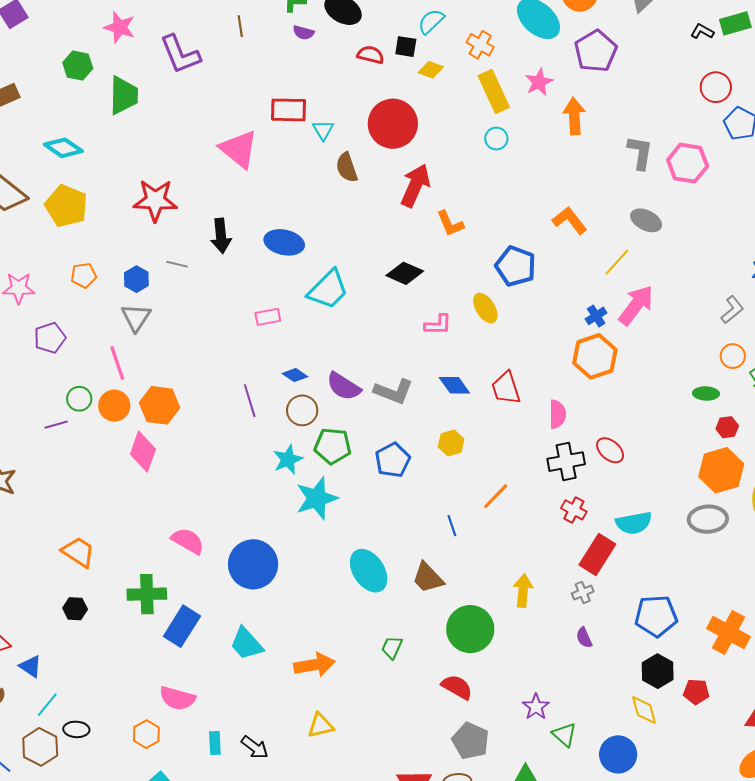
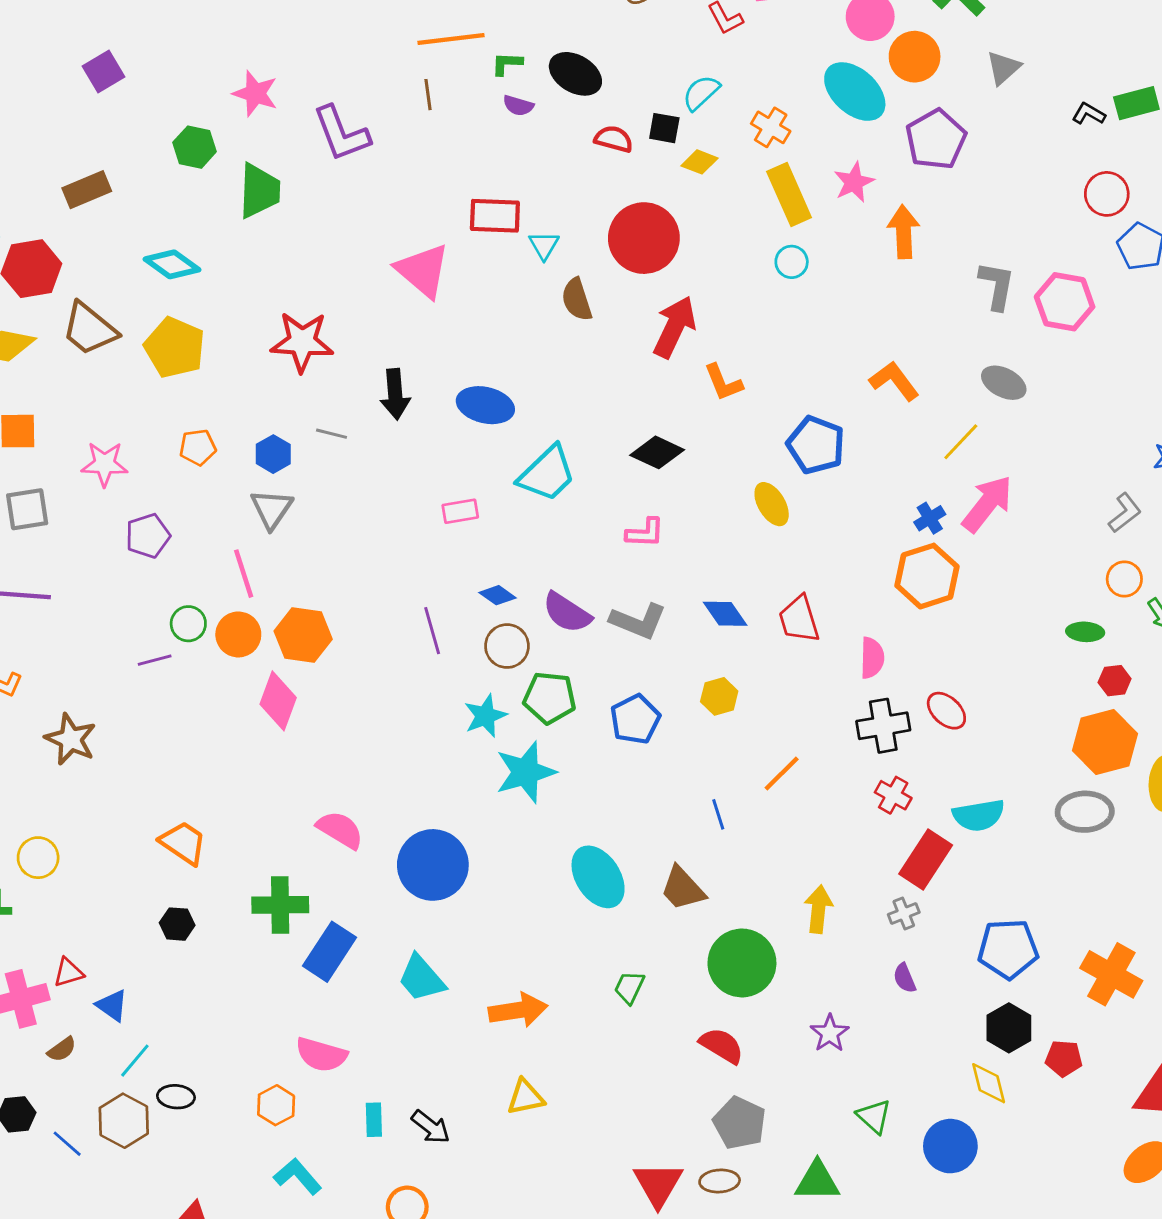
pink L-shape: (438, 325) -> (645, 533), moved
purple star: (536, 707) -> (830, 1033), moved

